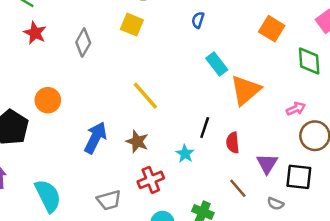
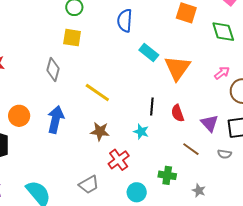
blue semicircle: (198, 20) -> (125, 21), size x1.6
gray diamond: (83, 43) -> (53, 69), moved
blue arrow: (95, 138) -> (56, 119), moved

